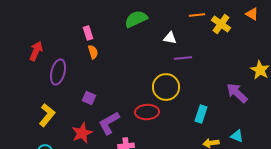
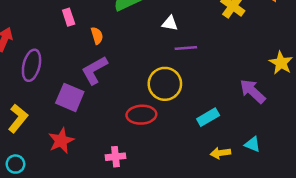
orange semicircle: (93, 52) -> (97, 36), moved
purple square: (89, 98) -> (70, 97), size x1.6
cyan rectangle: (201, 114) -> (208, 117), turned 42
purple L-shape: (109, 123) -> (94, 70), moved

